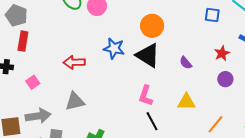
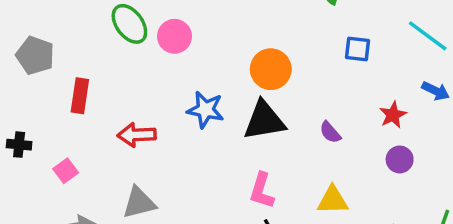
blue square: (212, 15) -> (358, 49), moved
red rectangle: (23, 41) -> (80, 96), moved
black triangle: (148, 55) -> (264, 121), turned -40

